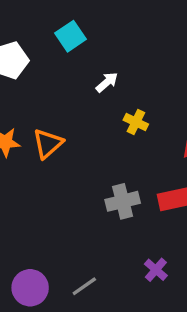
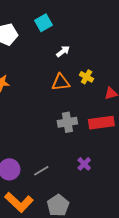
yellow cross: (136, 122) -> (87, 77), moved
orange triangle: (48, 144) -> (61, 82), moved, turned 30

